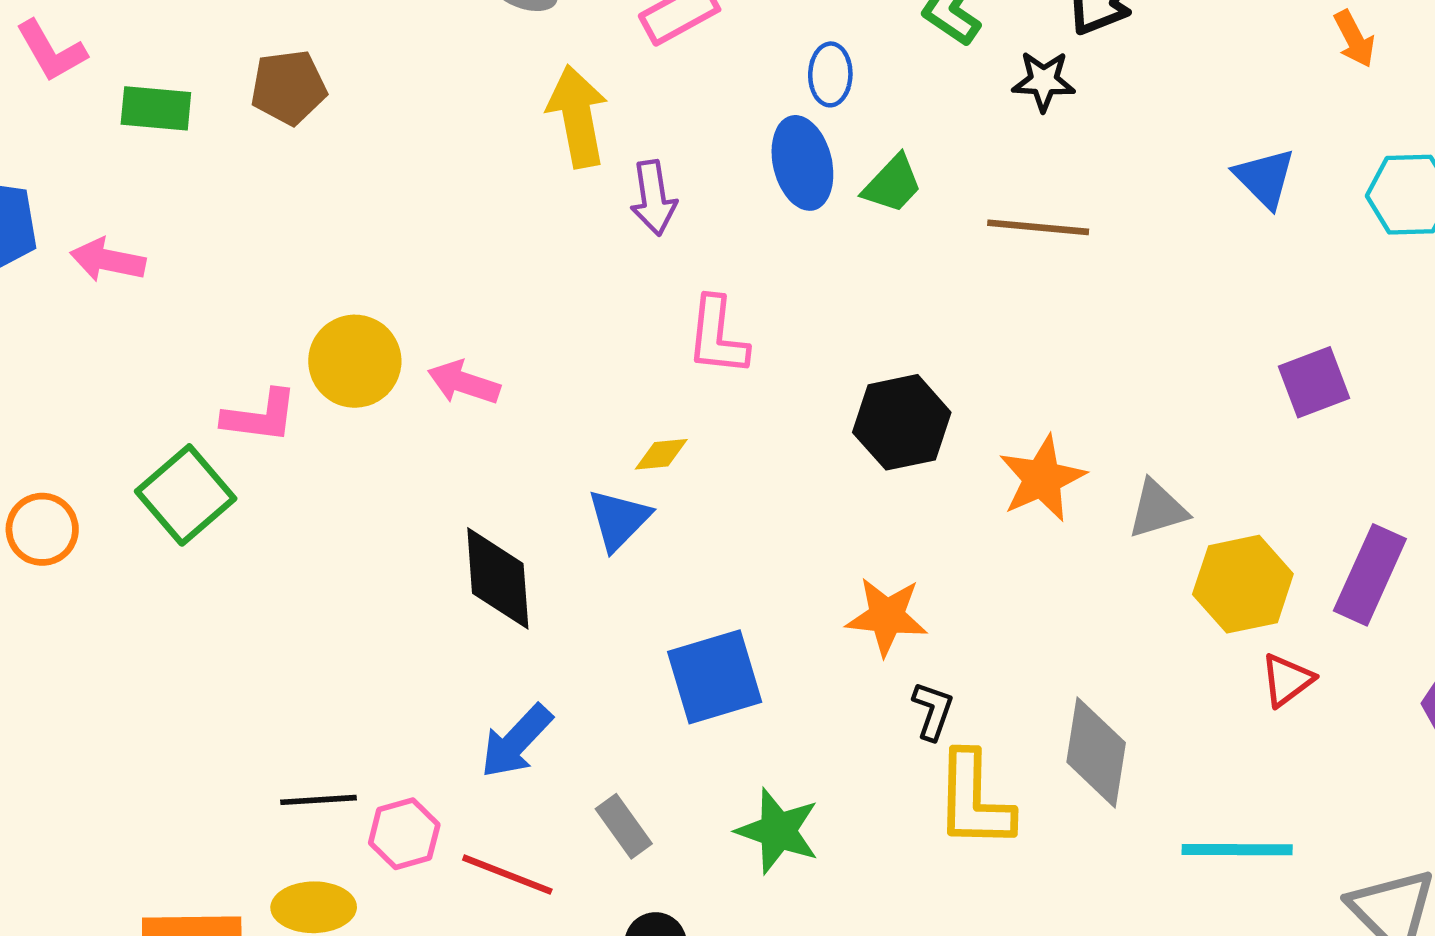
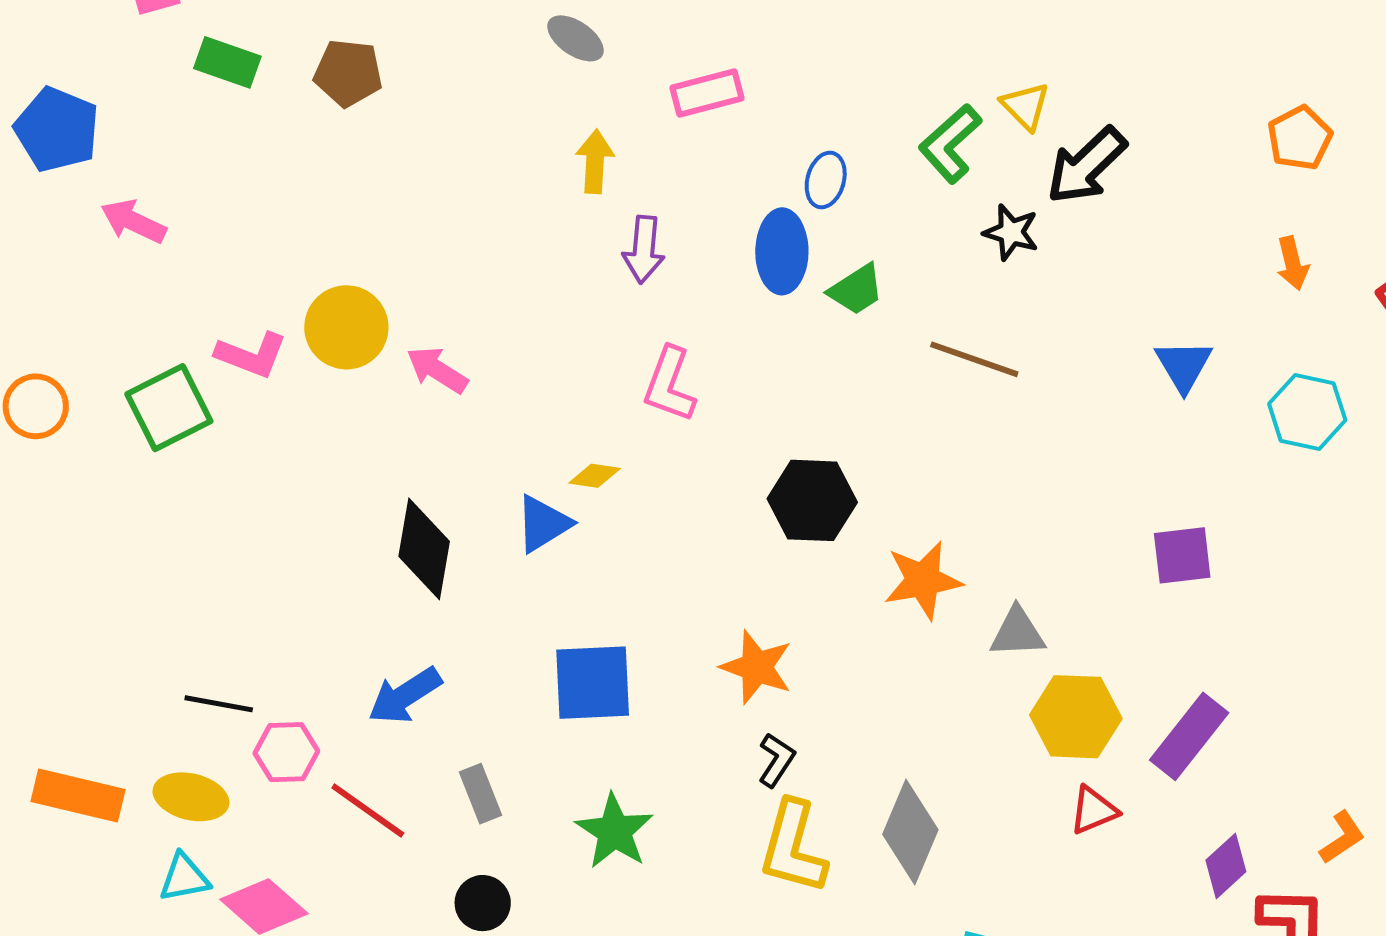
yellow arrow: (577, 116) -> (595, 161), size x0.7
pink arrow: (108, 260) -> (133, 221), moved

